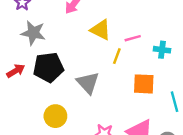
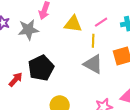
gray star: (33, 33) -> (28, 30), moved
gray triangle: (88, 83) -> (93, 64), moved

